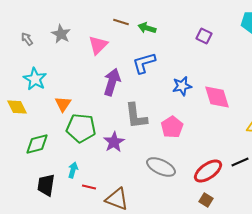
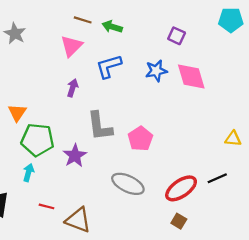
pink triangle: (98, 45) -> (71, 46), moved
purple arrow: (112, 82) -> (73, 88), size x0.6
blue star: (182, 86) -> (156, 71), moved
pink diamond: (217, 97) -> (191, 76), moved
cyan arrow: (73, 170) -> (28, 173), moved

